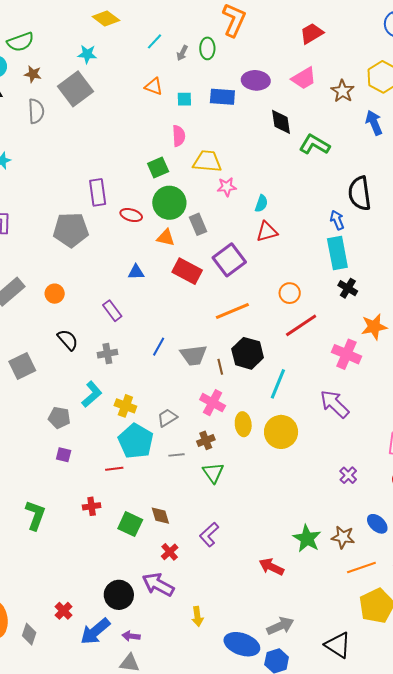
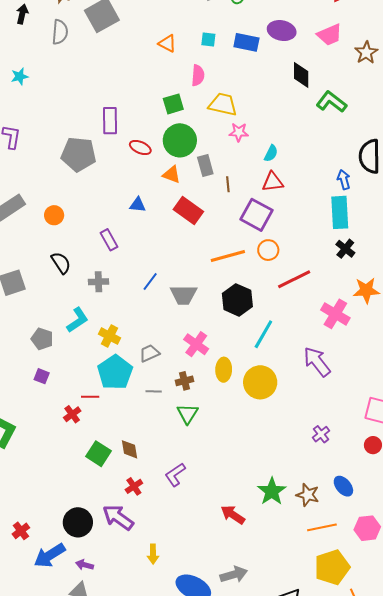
orange triangle: (154, 86) -> (167, 43), moved
purple square: (229, 260) -> (256, 215), moved, turned -32
orange circle: (290, 293) -> (268, 250), moved
brown line: (220, 367) -> (228, 184), moved
red cross: (92, 506) -> (72, 414), moved, turned -36

